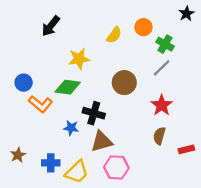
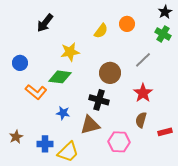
green cross: (165, 44) -> (163, 34), moved
blue circle: (24, 83) -> (20, 63), moved
black cross: (94, 113) -> (99, 100), moved
pink hexagon: (116, 167) -> (119, 142), moved

